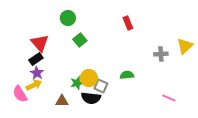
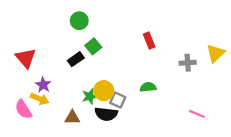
red rectangle: (128, 23) -> (149, 41), moved
red triangle: (40, 43) -> (26, 58), moved
black rectangle: (36, 59) -> (76, 59), moved
yellow arrow: (34, 85) -> (40, 99), turned 49

